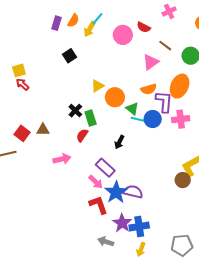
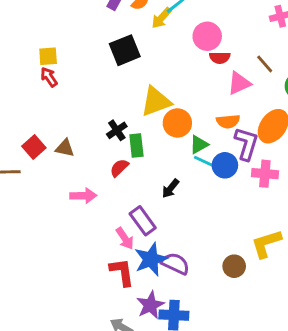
red semicircle: (144, 27) -> (220, 58), moved, turned -40
black square: (70, 56) -> (125, 50), size x1.5
yellow triangle: (98, 86) -> (156, 101), size x1.6
green triangle: (132, 109) -> (199, 144), turned 40
brown circle: (183, 180) -> (234, 266), moved

